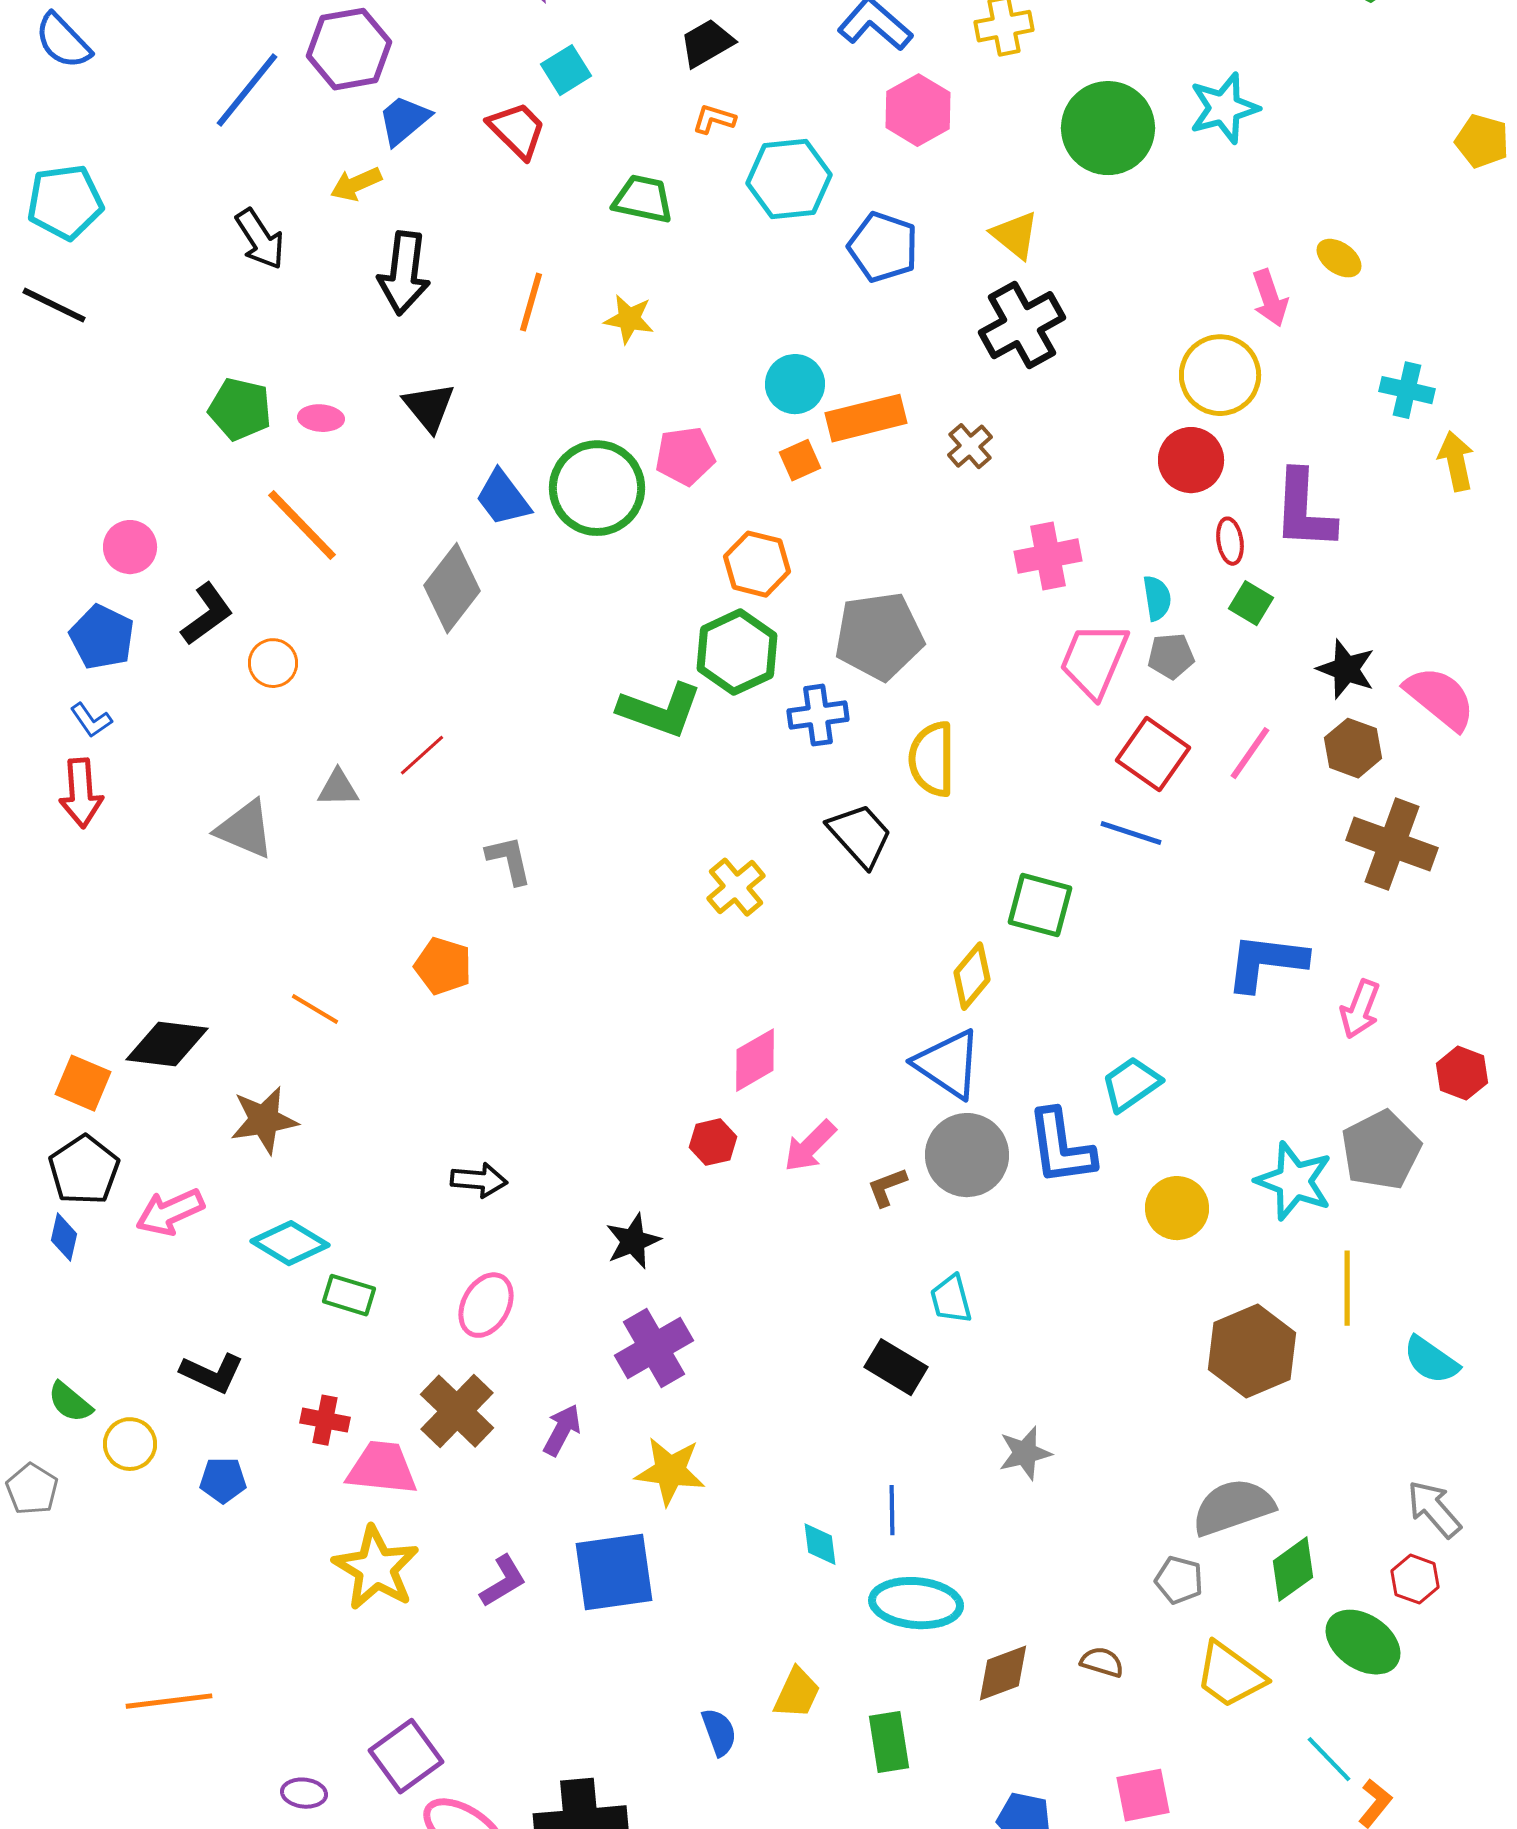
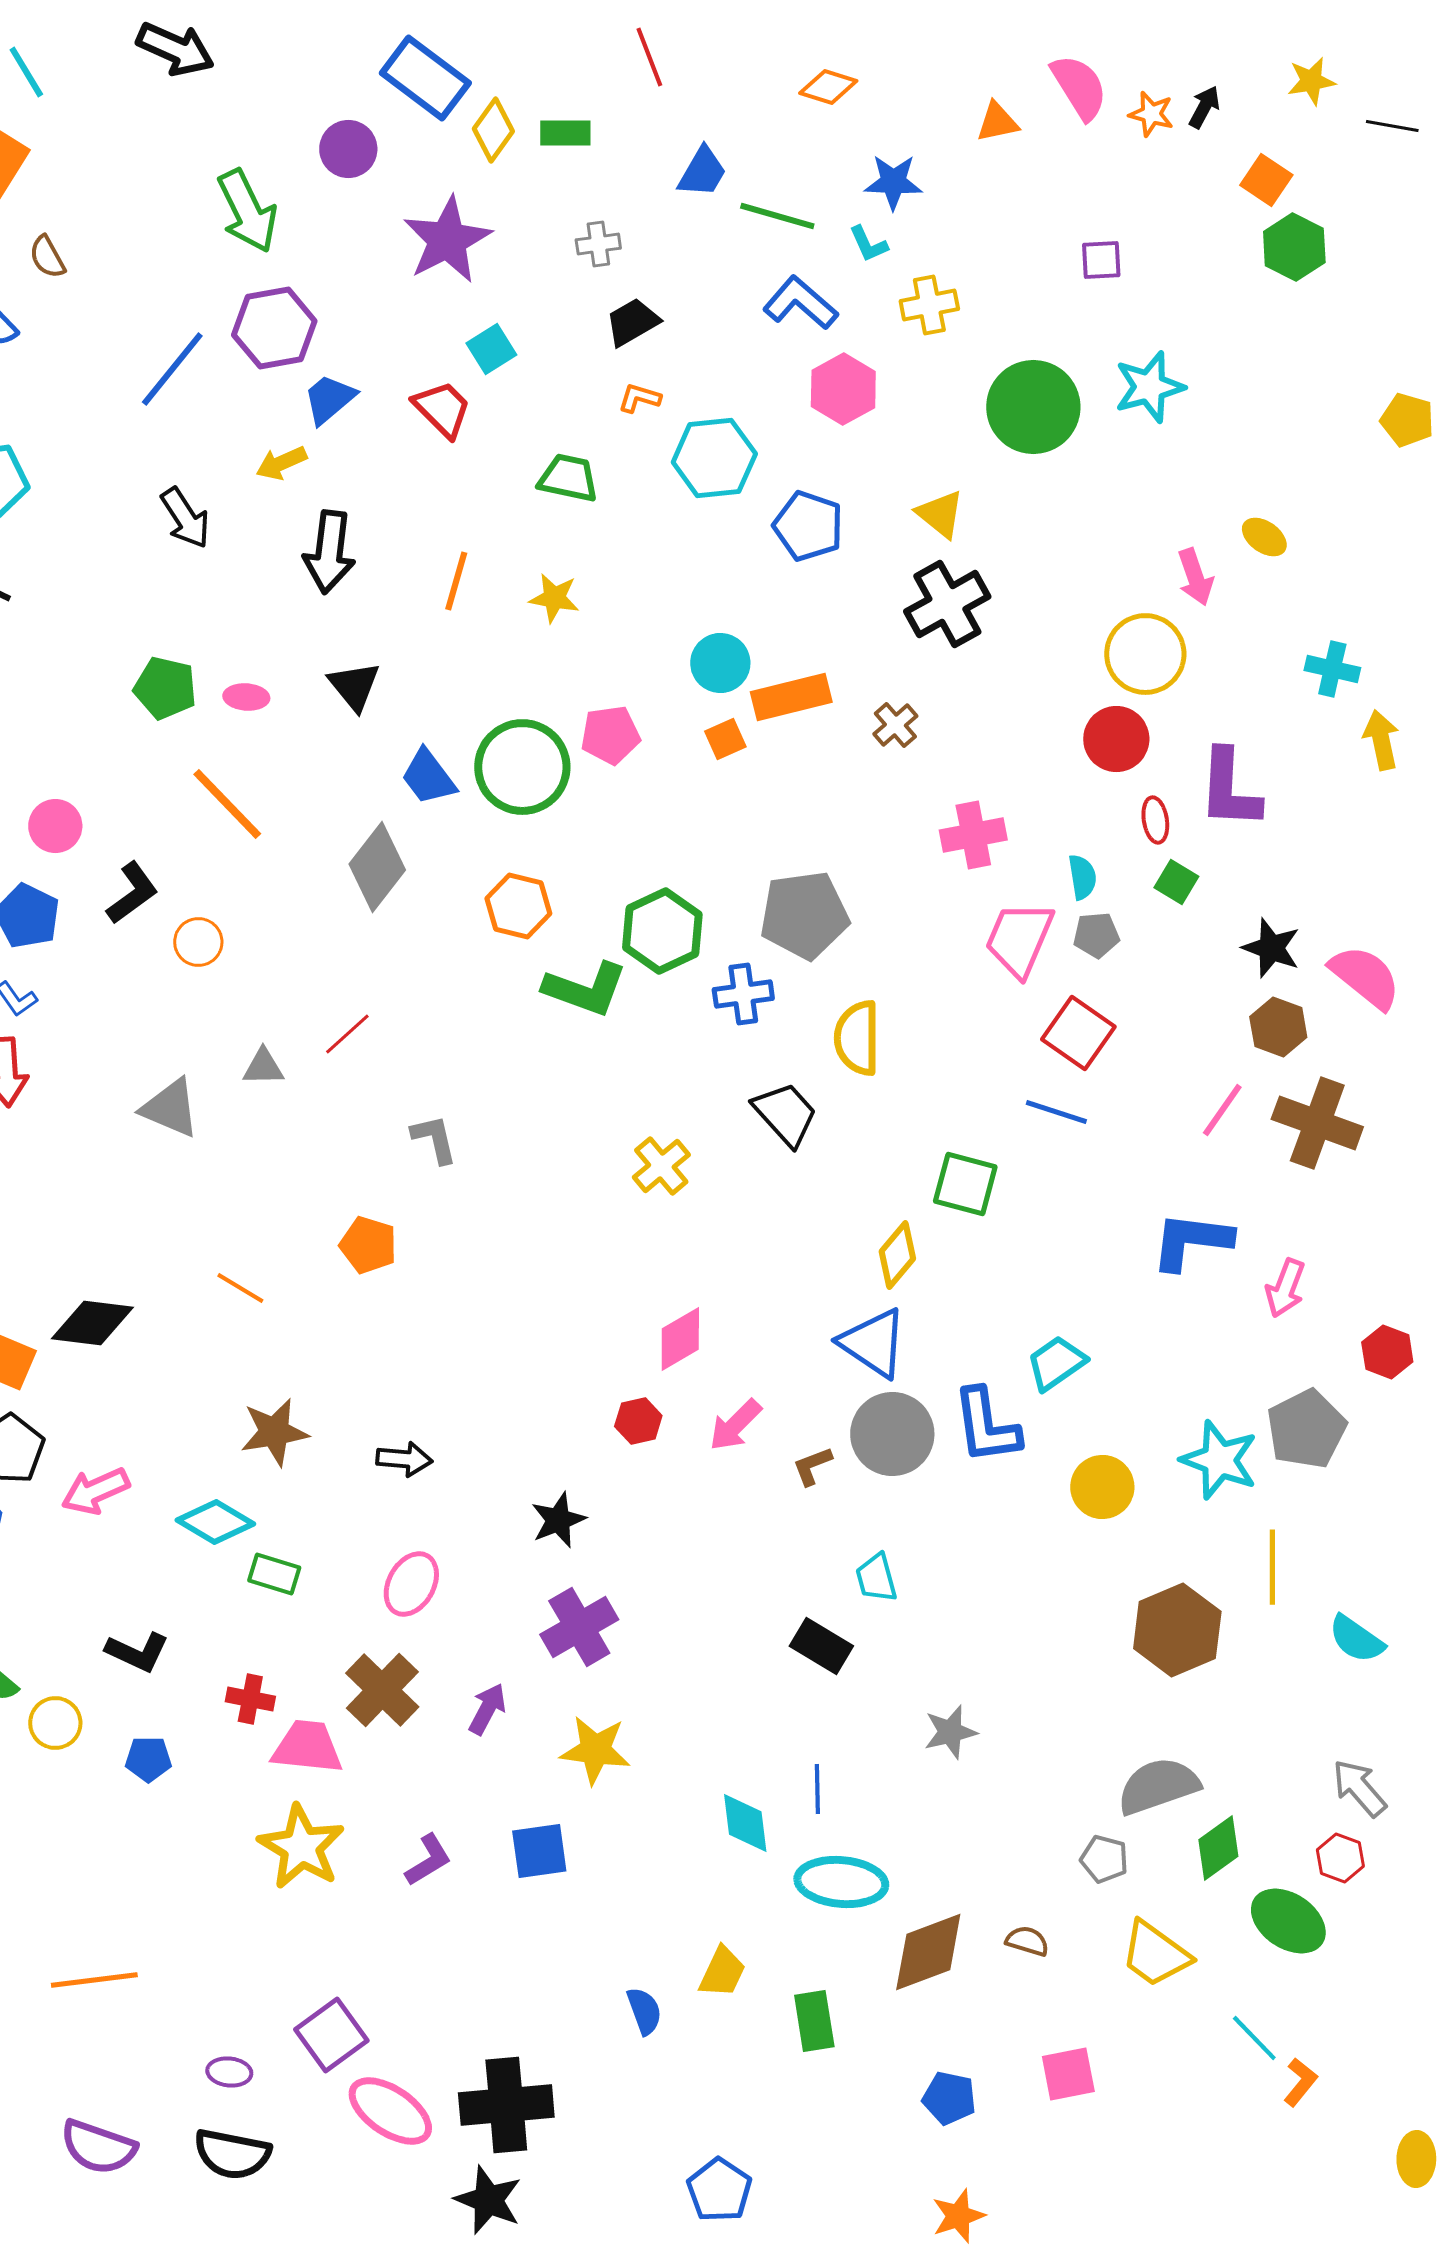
orange hexagon: (757, 564) -> (518, 906), moved
pink line: (1250, 753) -> (1222, 1110), moved
brown star: (264, 1120) -> (274, 1432), moved
cyan diamond: (820, 1544) -> (745, 1823), size x1.4
blue square: (614, 1572) -> (539, 1851), size x0.7
brown diamond: (1003, 1673) -> (928, 1952), size x1.4

